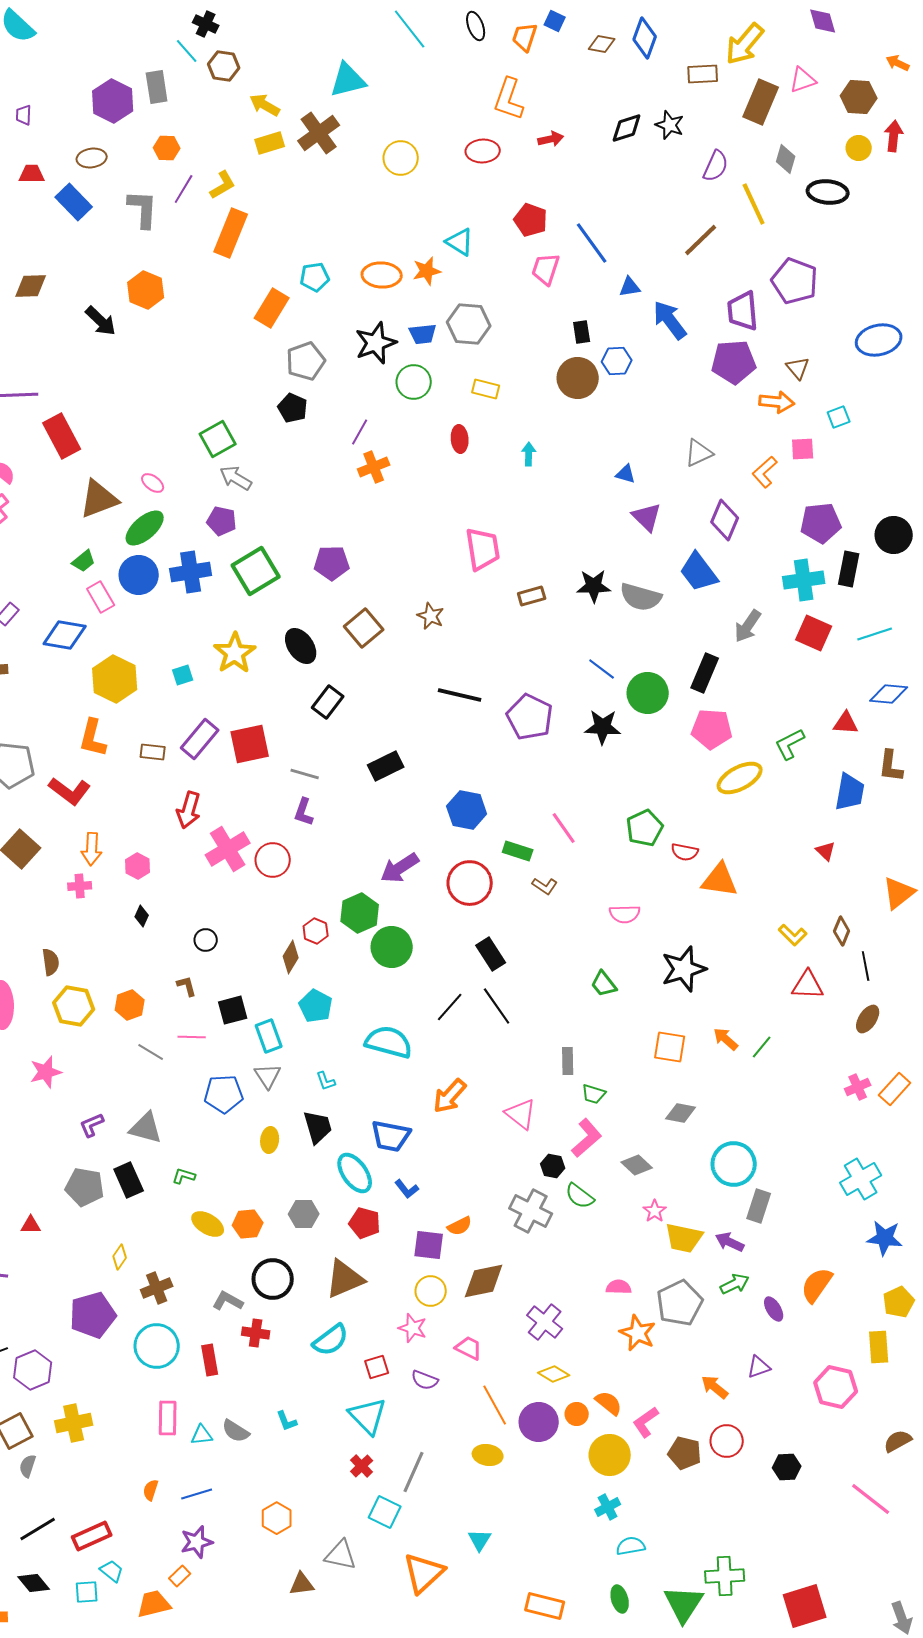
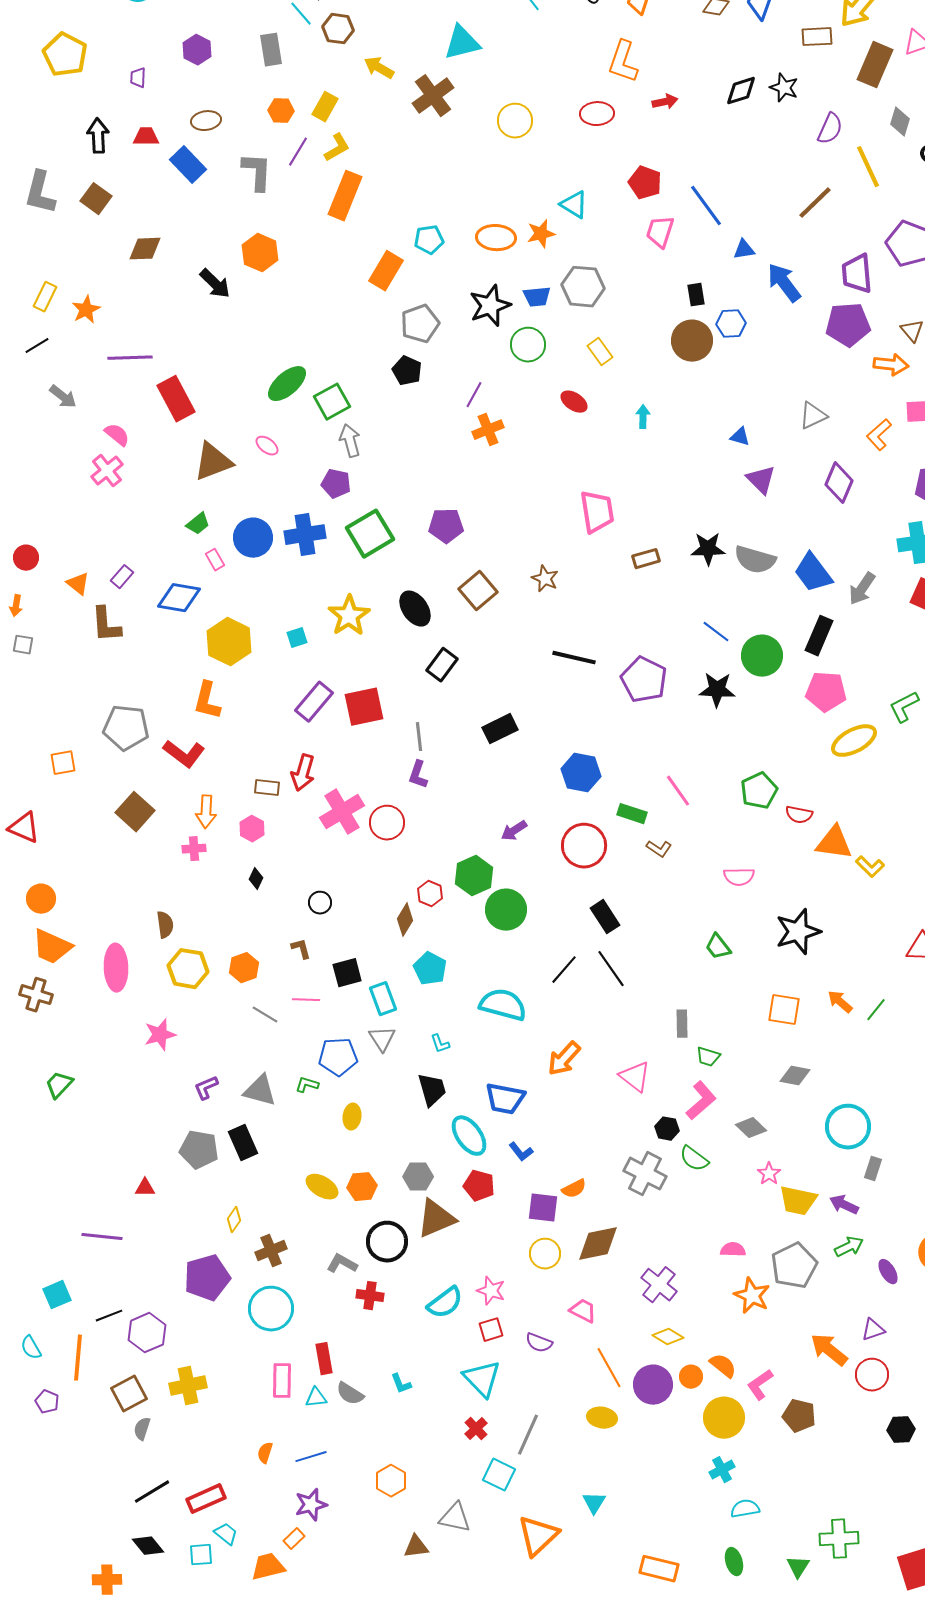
purple hexagon: (113, 101) -> (197, 50), moved, size x0.7
yellow rectangle: (270, 143) -> (325, 107), moved, turned -44
yellow rectangle: (486, 389) -> (600, 352), turned 40
red ellipse: (460, 439) -> (574, 402), turned -52
gray arrow: (236, 478) -> (350, 441), turned 44
green ellipse: (145, 528) -> (287, 384), moved
blue trapezoid: (699, 572) -> (813, 573), moved
pink rectangle: (101, 597) -> (215, 560), size x0.7
brown rectangle: (153, 752) -> (267, 788), moved
gray line: (305, 774) -> (419, 737), turned 68
purple arrow: (400, 868) -> (514, 831), size x0.7
yellow L-shape: (793, 935) -> (870, 867), moved
yellow ellipse: (270, 1140) -> (352, 1117), moved
green L-shape: (184, 1176) -> (307, 1085), moved
gray rectangle: (759, 1206) -> (873, 1169), size x0.7
brown triangle: (345, 1279) -> (436, 1219), moved
pink star: (413, 1328) -> (491, 1291), moved
red rectangle: (210, 1360) -> (324, 1359), moved
orange arrow: (715, 1387) -> (829, 1350), size x1.4
red circle: (727, 1441) -> (872, 1375), moved
green triangle: (684, 1604) -> (798, 1567), size x0.6

